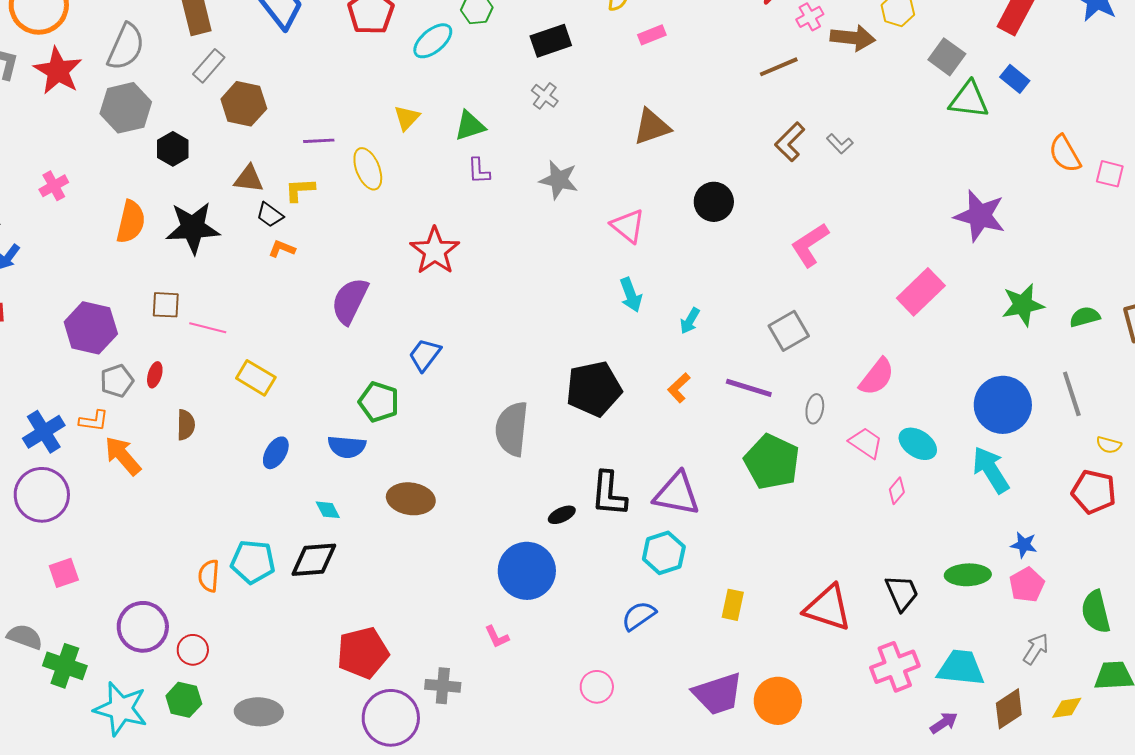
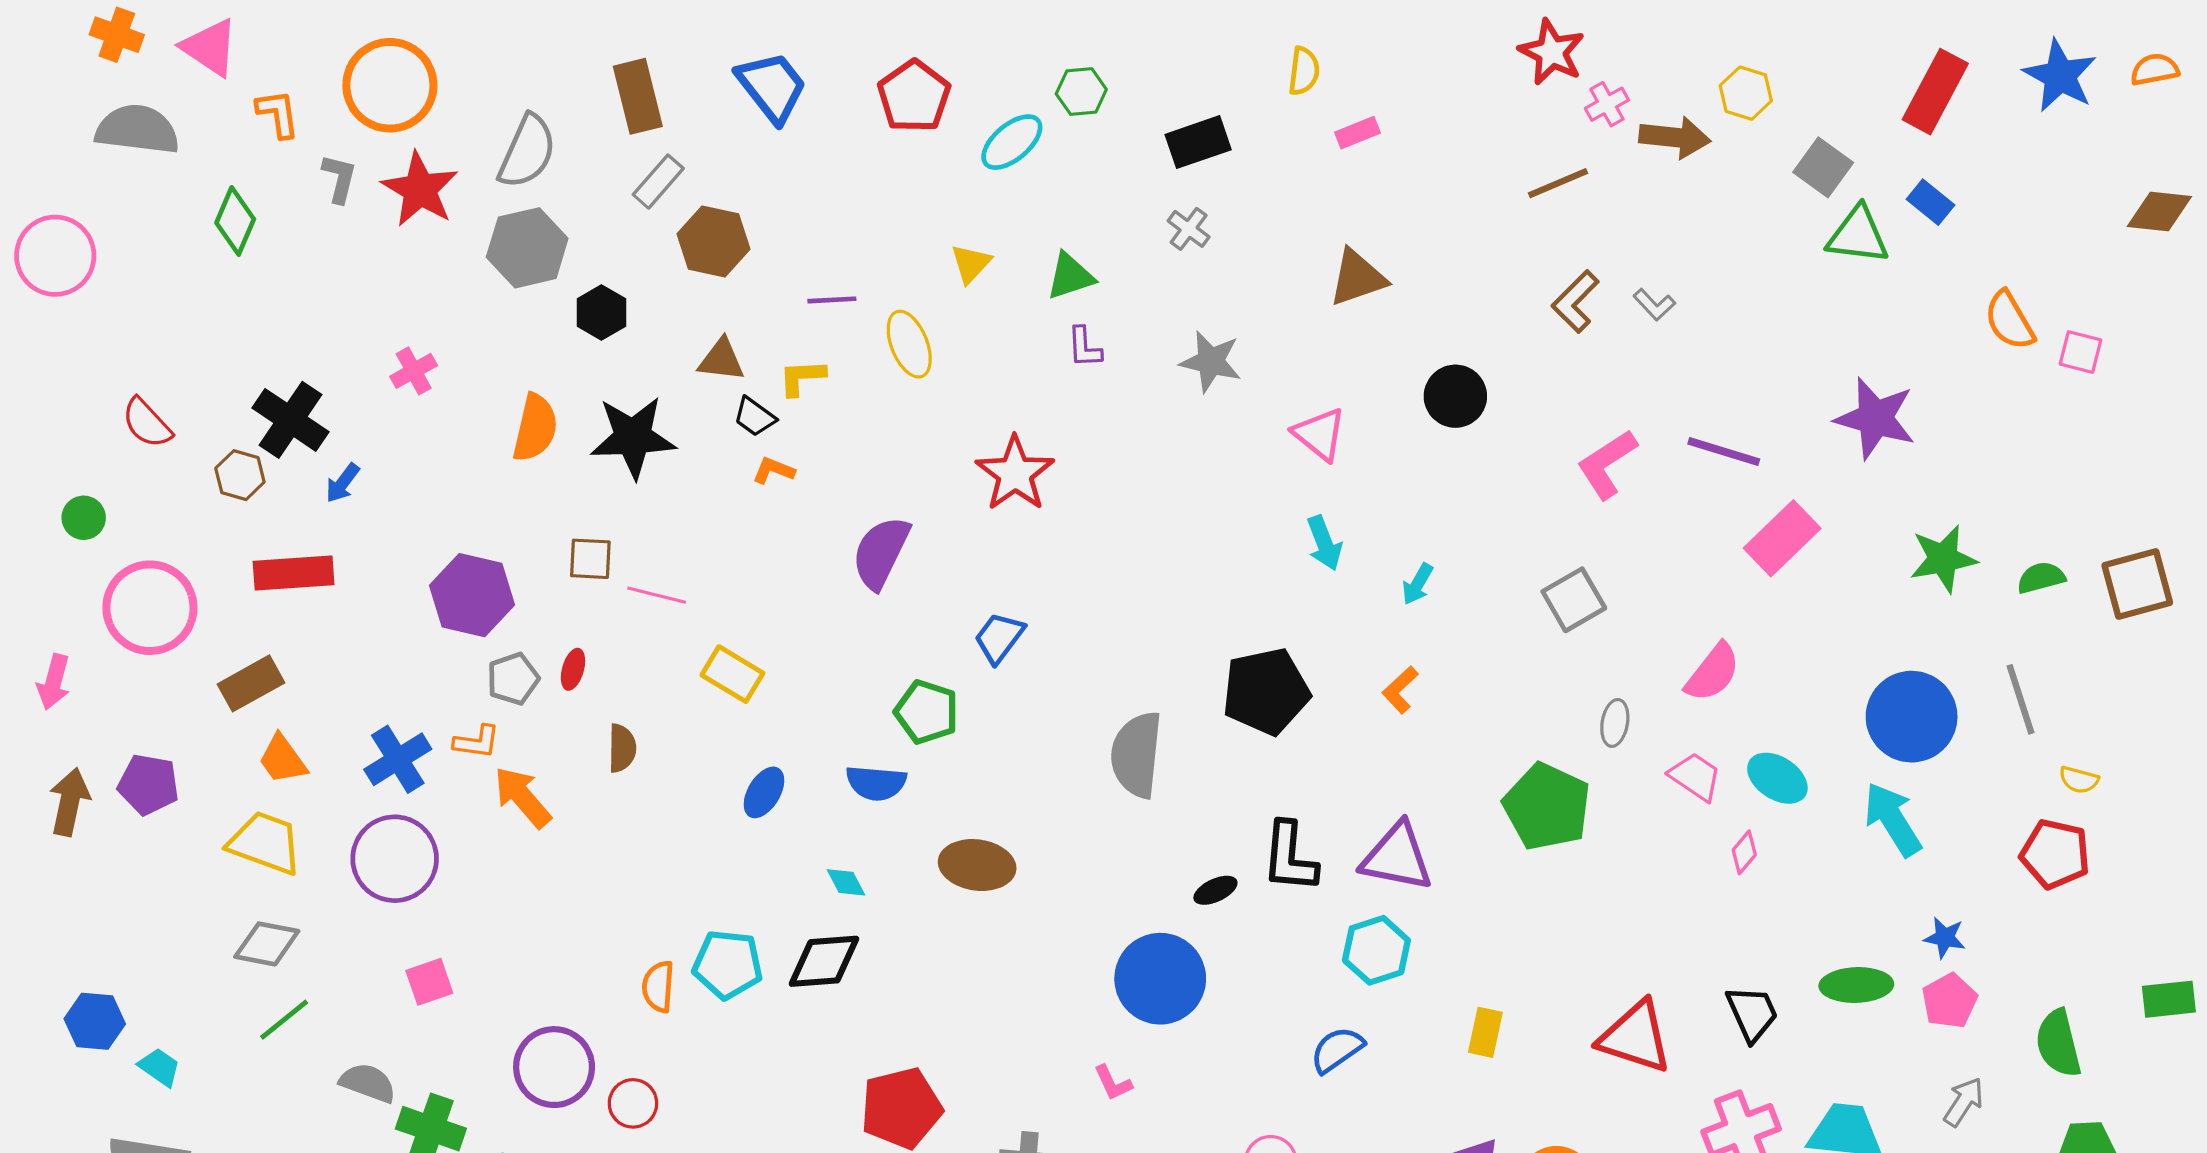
purple line: (749, 388) -> (1724, 451), moved

